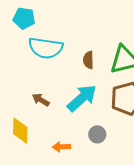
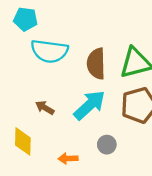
brown semicircle: (88, 60) -> (96, 64), size x1.6

